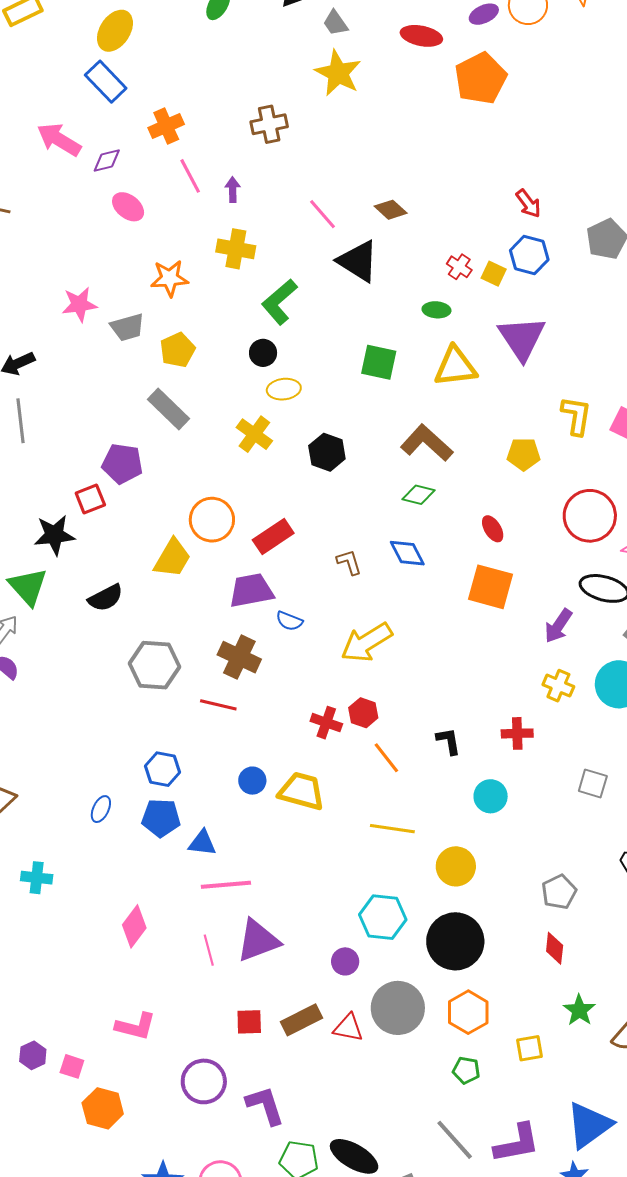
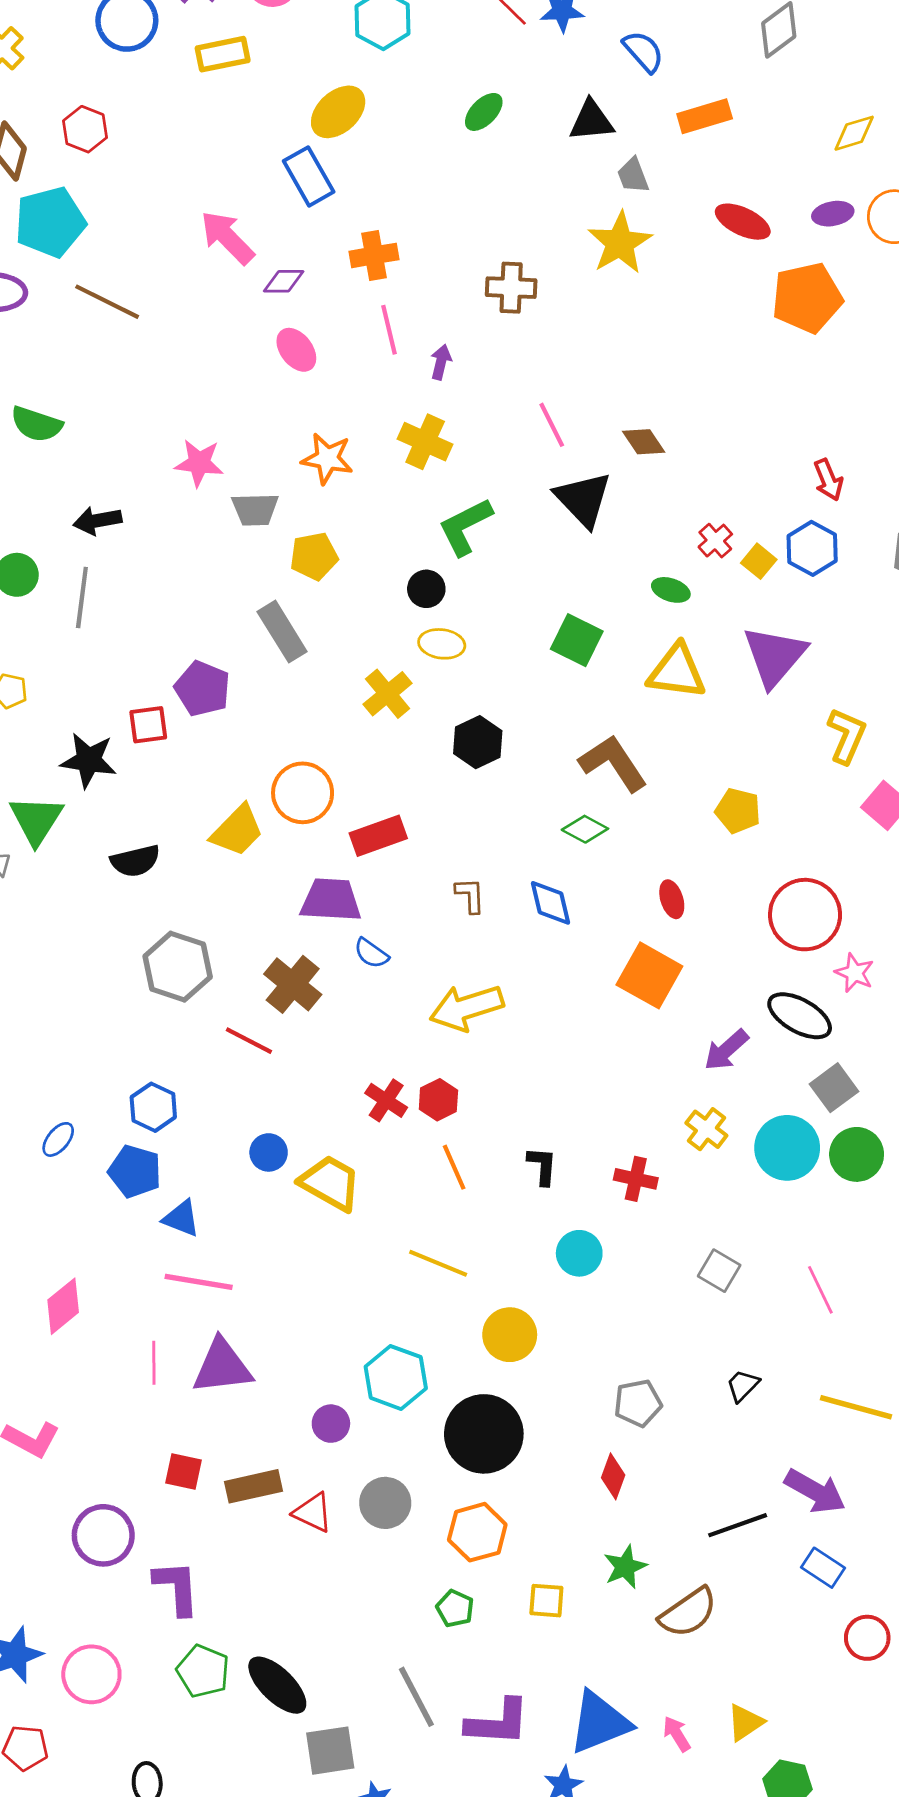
yellow L-shape: (576, 416) -> (847, 736), moved
gray circle: (398, 1008) -> (385, 1503), size x0.7

